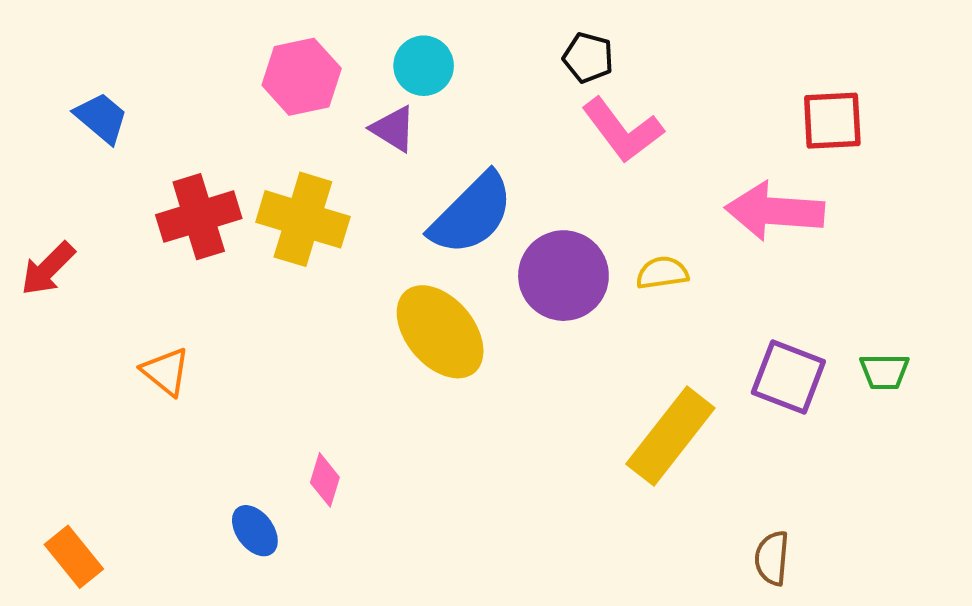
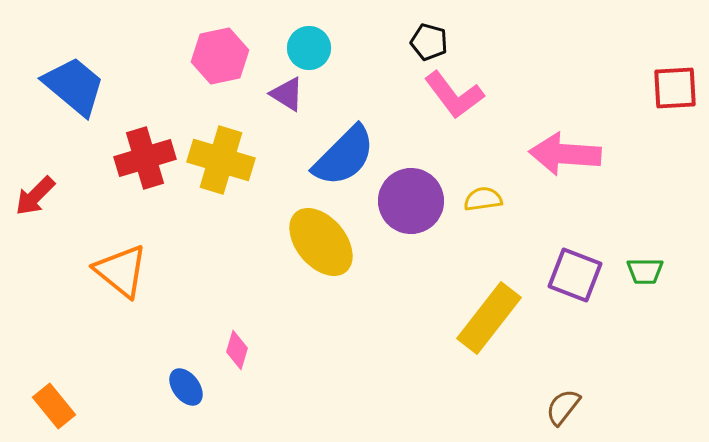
blue trapezoid: (101, 118) -> (74, 86), size x1.6
red square: (832, 121) -> (675, 88), moved
orange triangle: (166, 372) -> (121, 271), size x1.5
brown semicircle: (772, 558) -> (563, 407), turned 33

